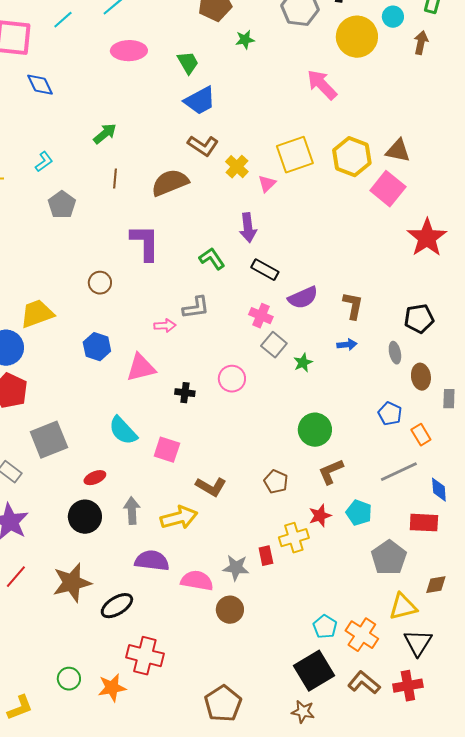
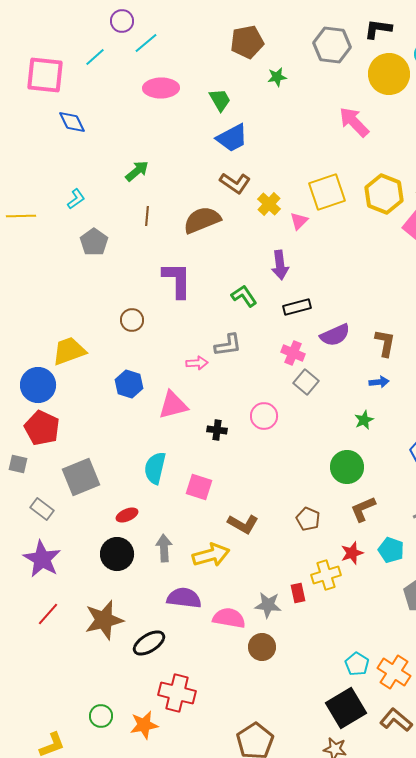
black rectangle: (265, 270) -> (297, 307), turned -44
green star: (303, 363) -> (364, 420), moved
cyan semicircle: (123, 431) -> (155, 468), turned 56

